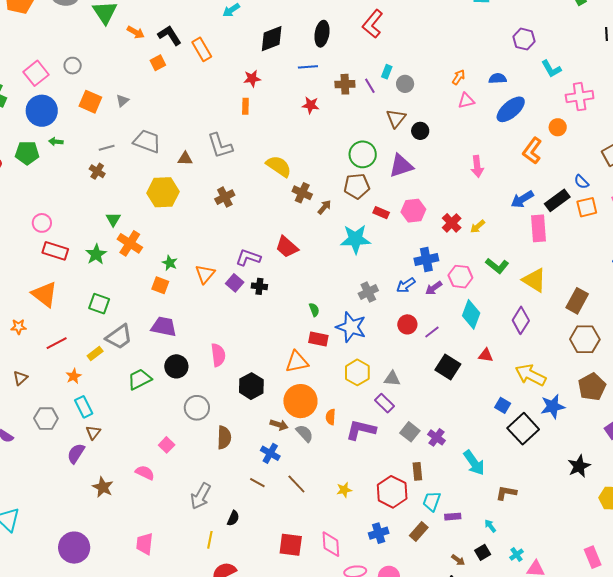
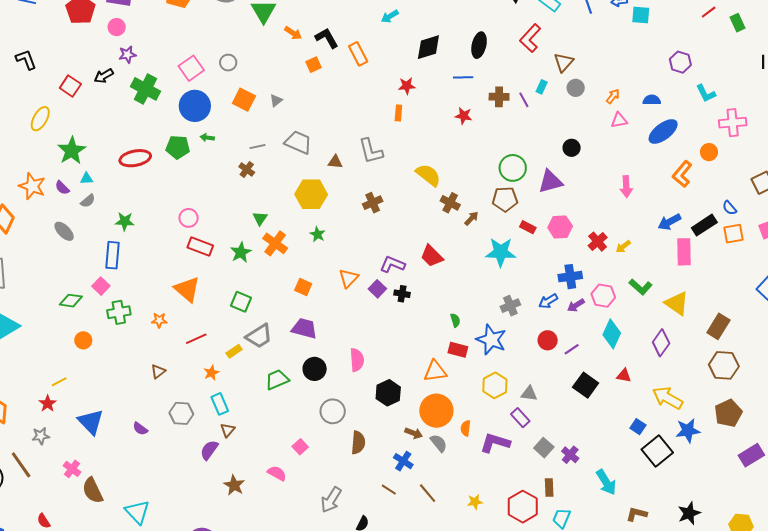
gray circle: (405, 84) -> (576, 88), moved
brown triangle: (396, 118) -> (564, 62), moved
green star: (170, 263) -> (317, 234), moved
black star: (579, 466) -> (689, 513), moved

